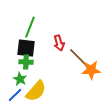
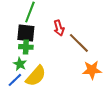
orange star: (91, 70) -> (92, 70), moved

